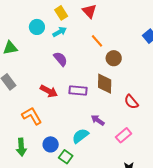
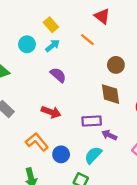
red triangle: (89, 11) -> (102, 16), moved
orange line: (97, 41) -> (87, 40), moved
purple rectangle: (78, 90) -> (92, 121), moved
blue circle: (51, 144) -> (61, 154), moved

